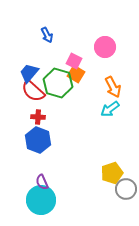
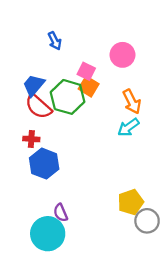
red cross: (38, 117) -> (31, 139), moved
purple semicircle: (42, 182) -> (61, 213), moved

